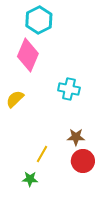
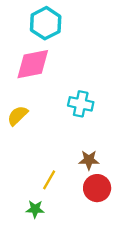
pink diamond: (28, 55) -> (33, 64), turned 56

